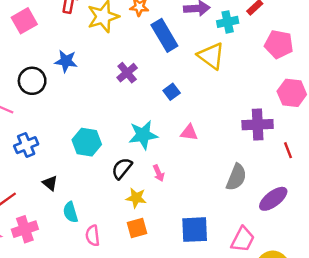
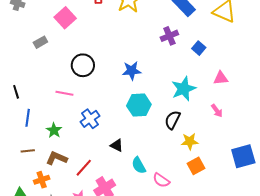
blue star: (66, 61) -> (132, 71), moved
purple cross: (127, 73) -> (169, 36), moved, turned 30
pink arrow: (159, 173) -> (217, 111), moved
pink semicircle: (93, 236) -> (161, 180), turned -36

